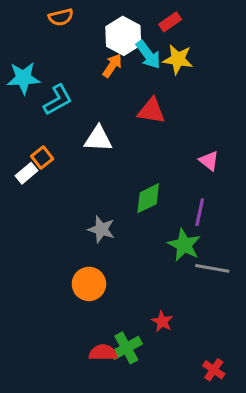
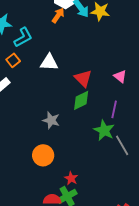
red triangle: (151, 111) -> (83, 78), moved, turned 36
orange square: (42, 158) -> (13, 60), moved
gray line: (212, 268) -> (122, 145), turned 50
red star: (162, 321) -> (71, 178), moved

